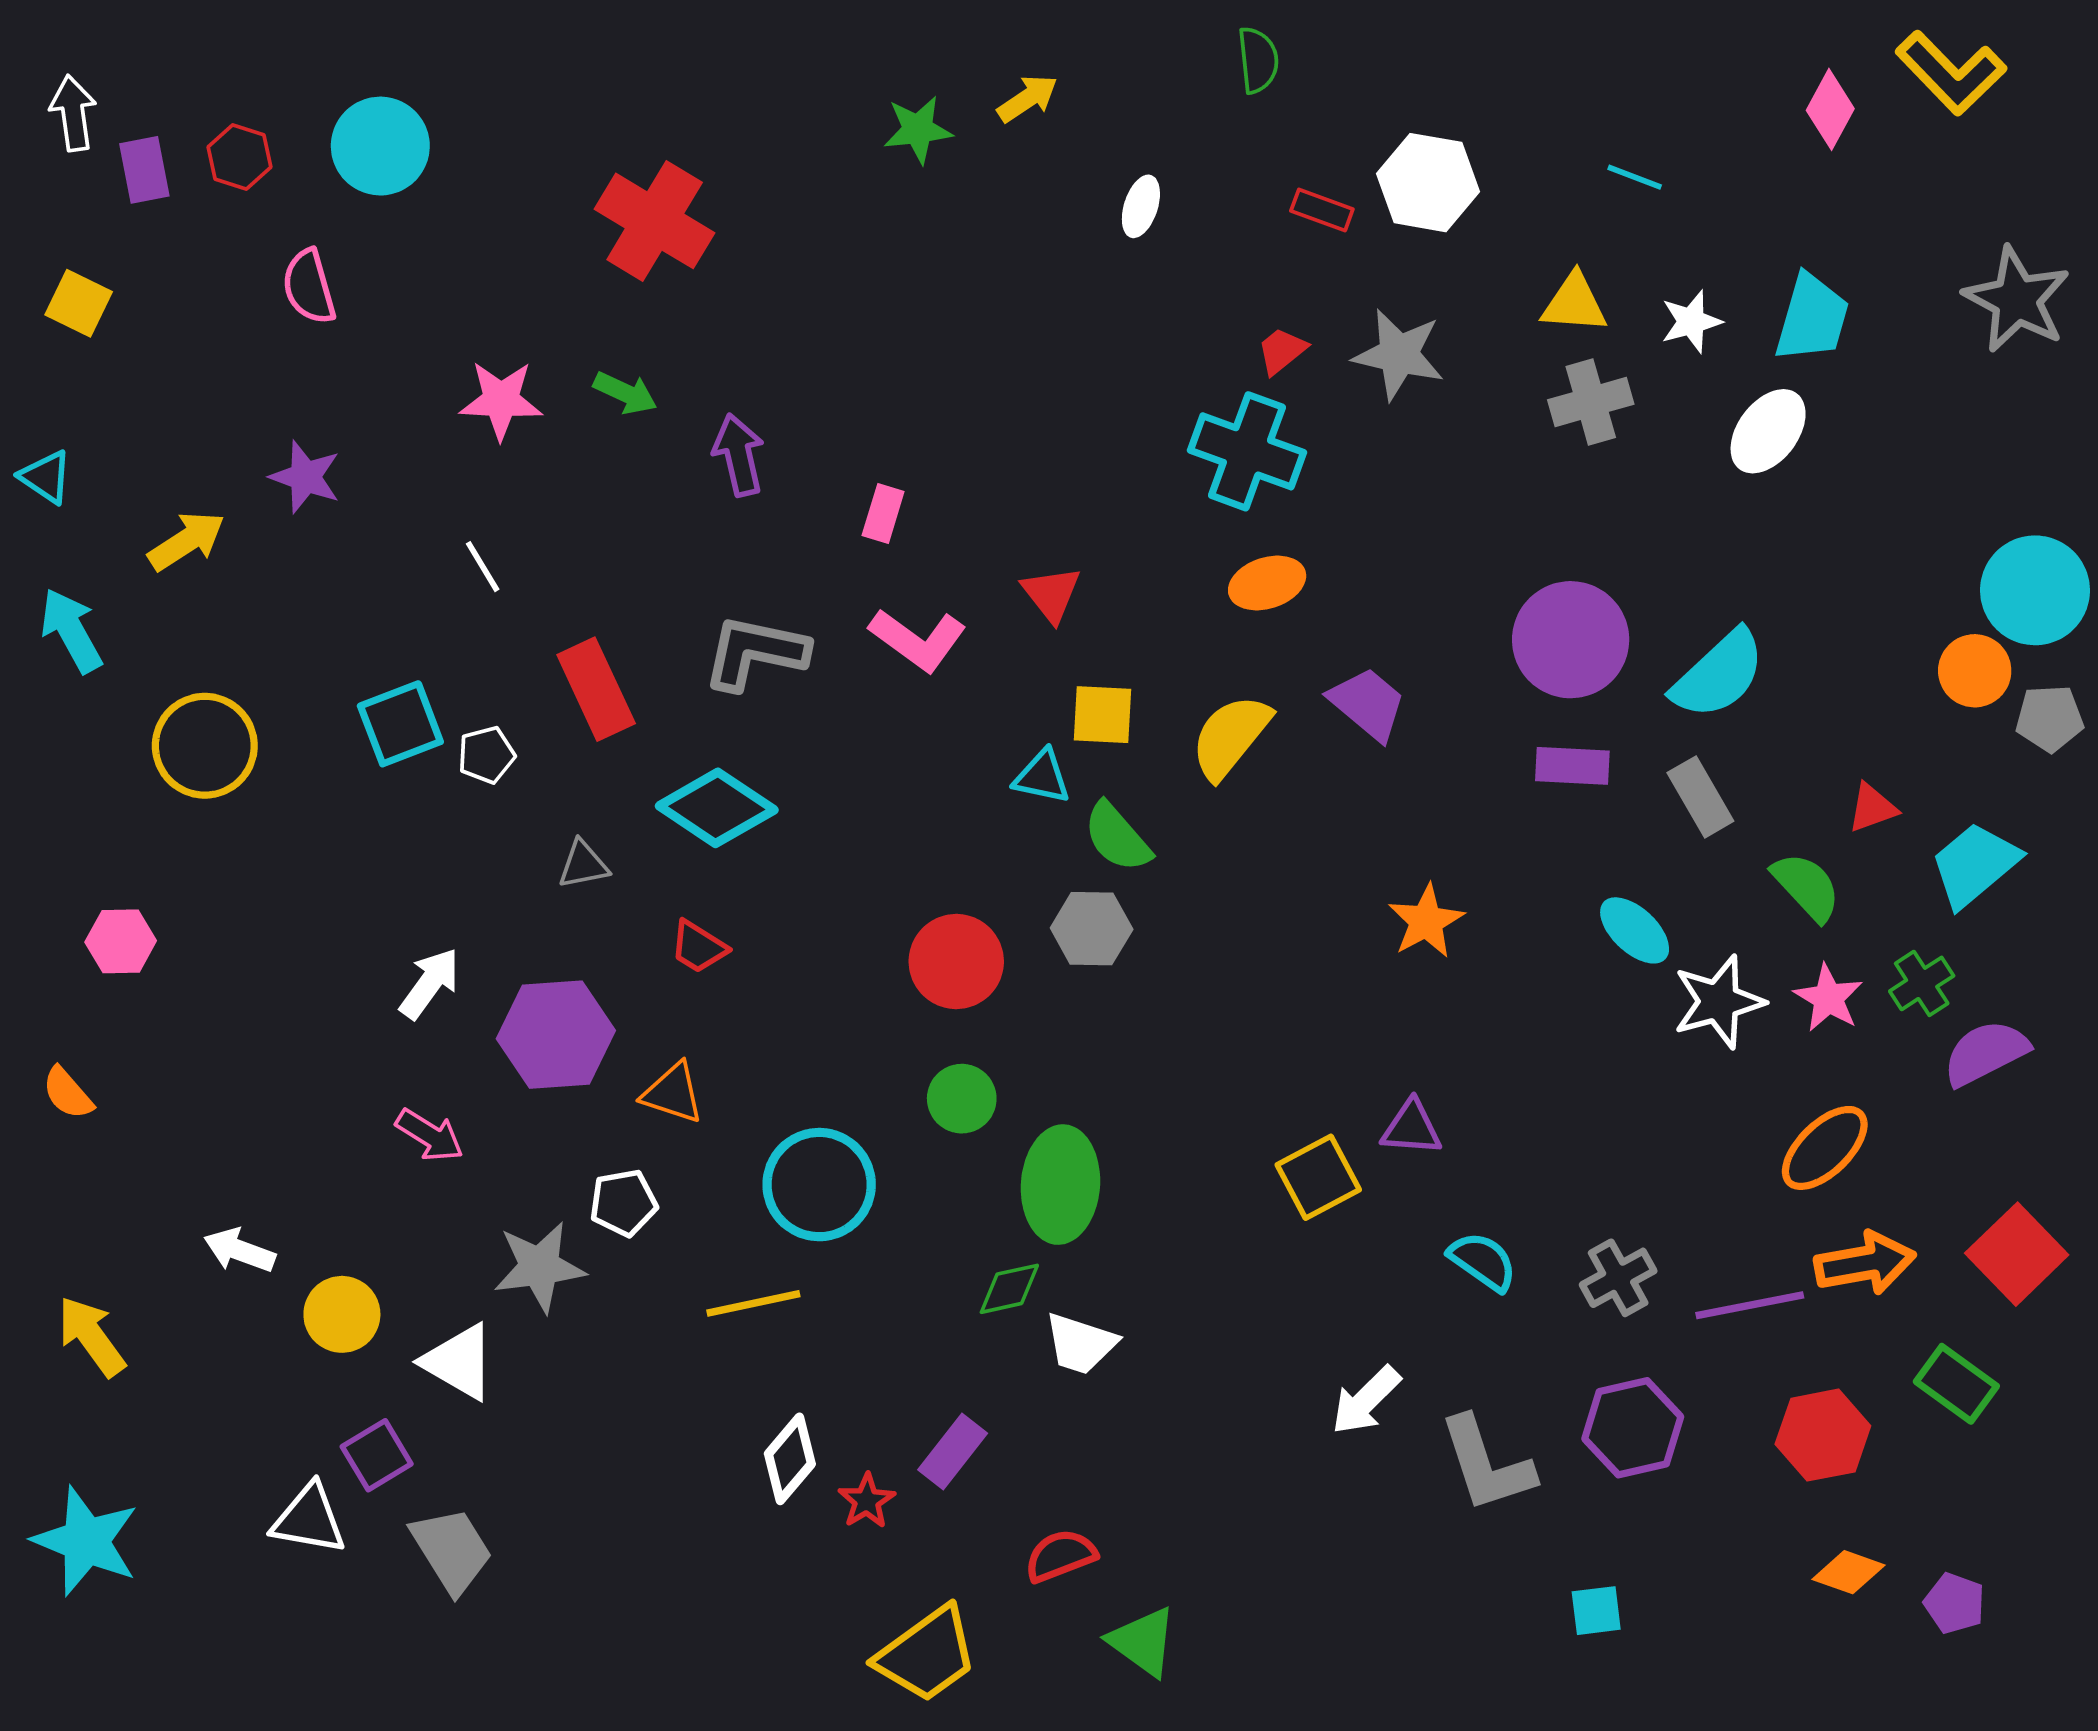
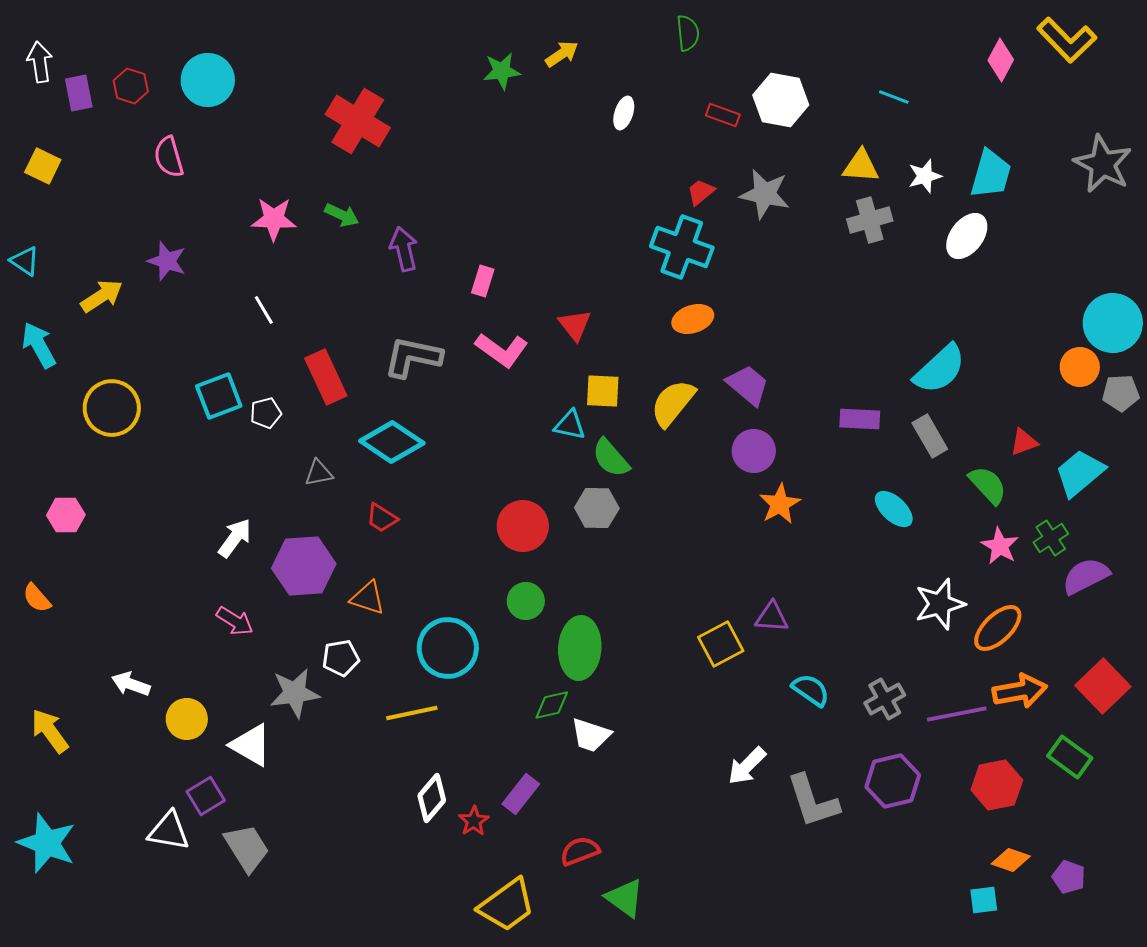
purple circle: (1571, 640) -> (754, 451), moved, size x0.7
white star: (1719, 1002) -> (940, 604), moved
cyan square: (1596, 1611) -> (984, 900), moved

